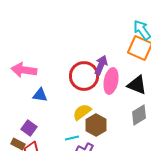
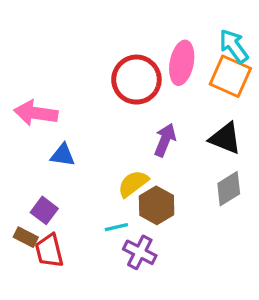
purple arrow: (101, 65) -> (165, 140), moved
red circle: (84, 76) -> (136, 80), moved
pink ellipse: (111, 81) -> (182, 63), moved

